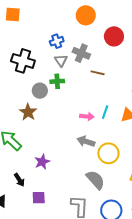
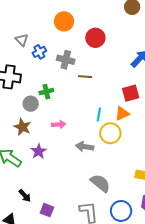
gray triangle: (61, 60) -> (22, 40), moved
pink arrow: (87, 116) -> (59, 124), moved
yellow circle: (108, 153) -> (110, 133), moved
purple star: (42, 162) -> (39, 151), moved
purple square: (39, 198) -> (47, 210), turned 32

